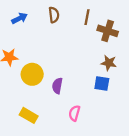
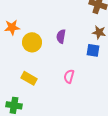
purple semicircle: (57, 86) -> (61, 36), moved

